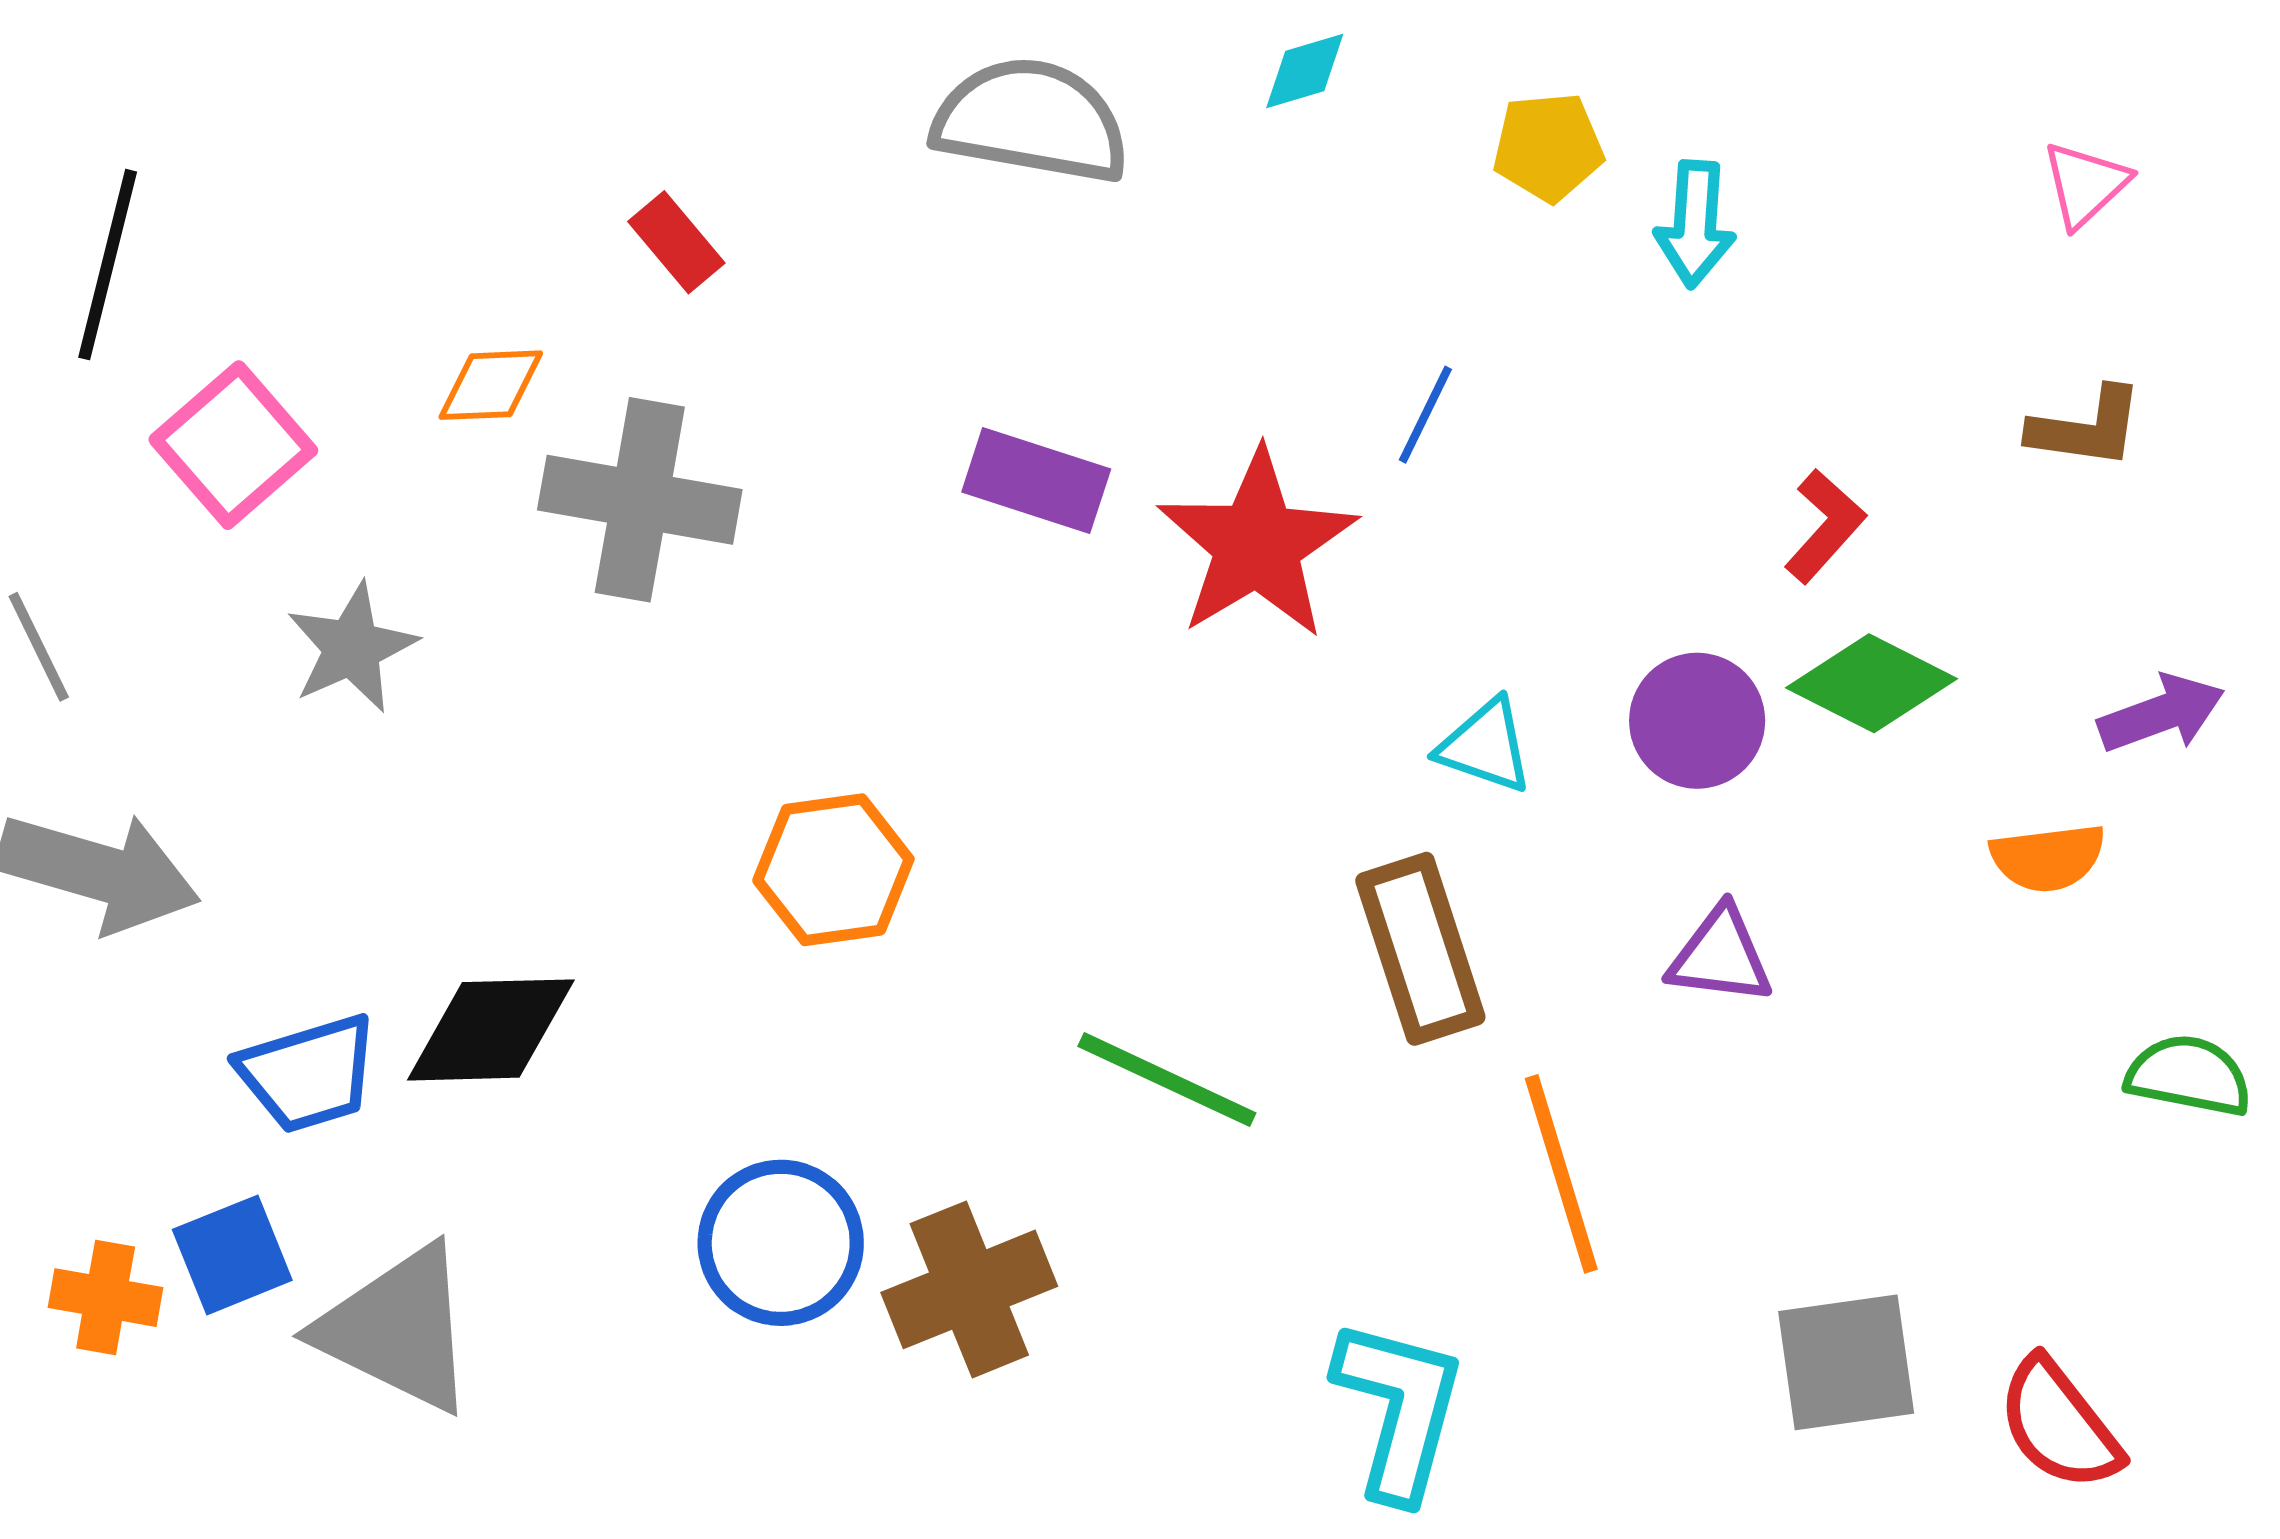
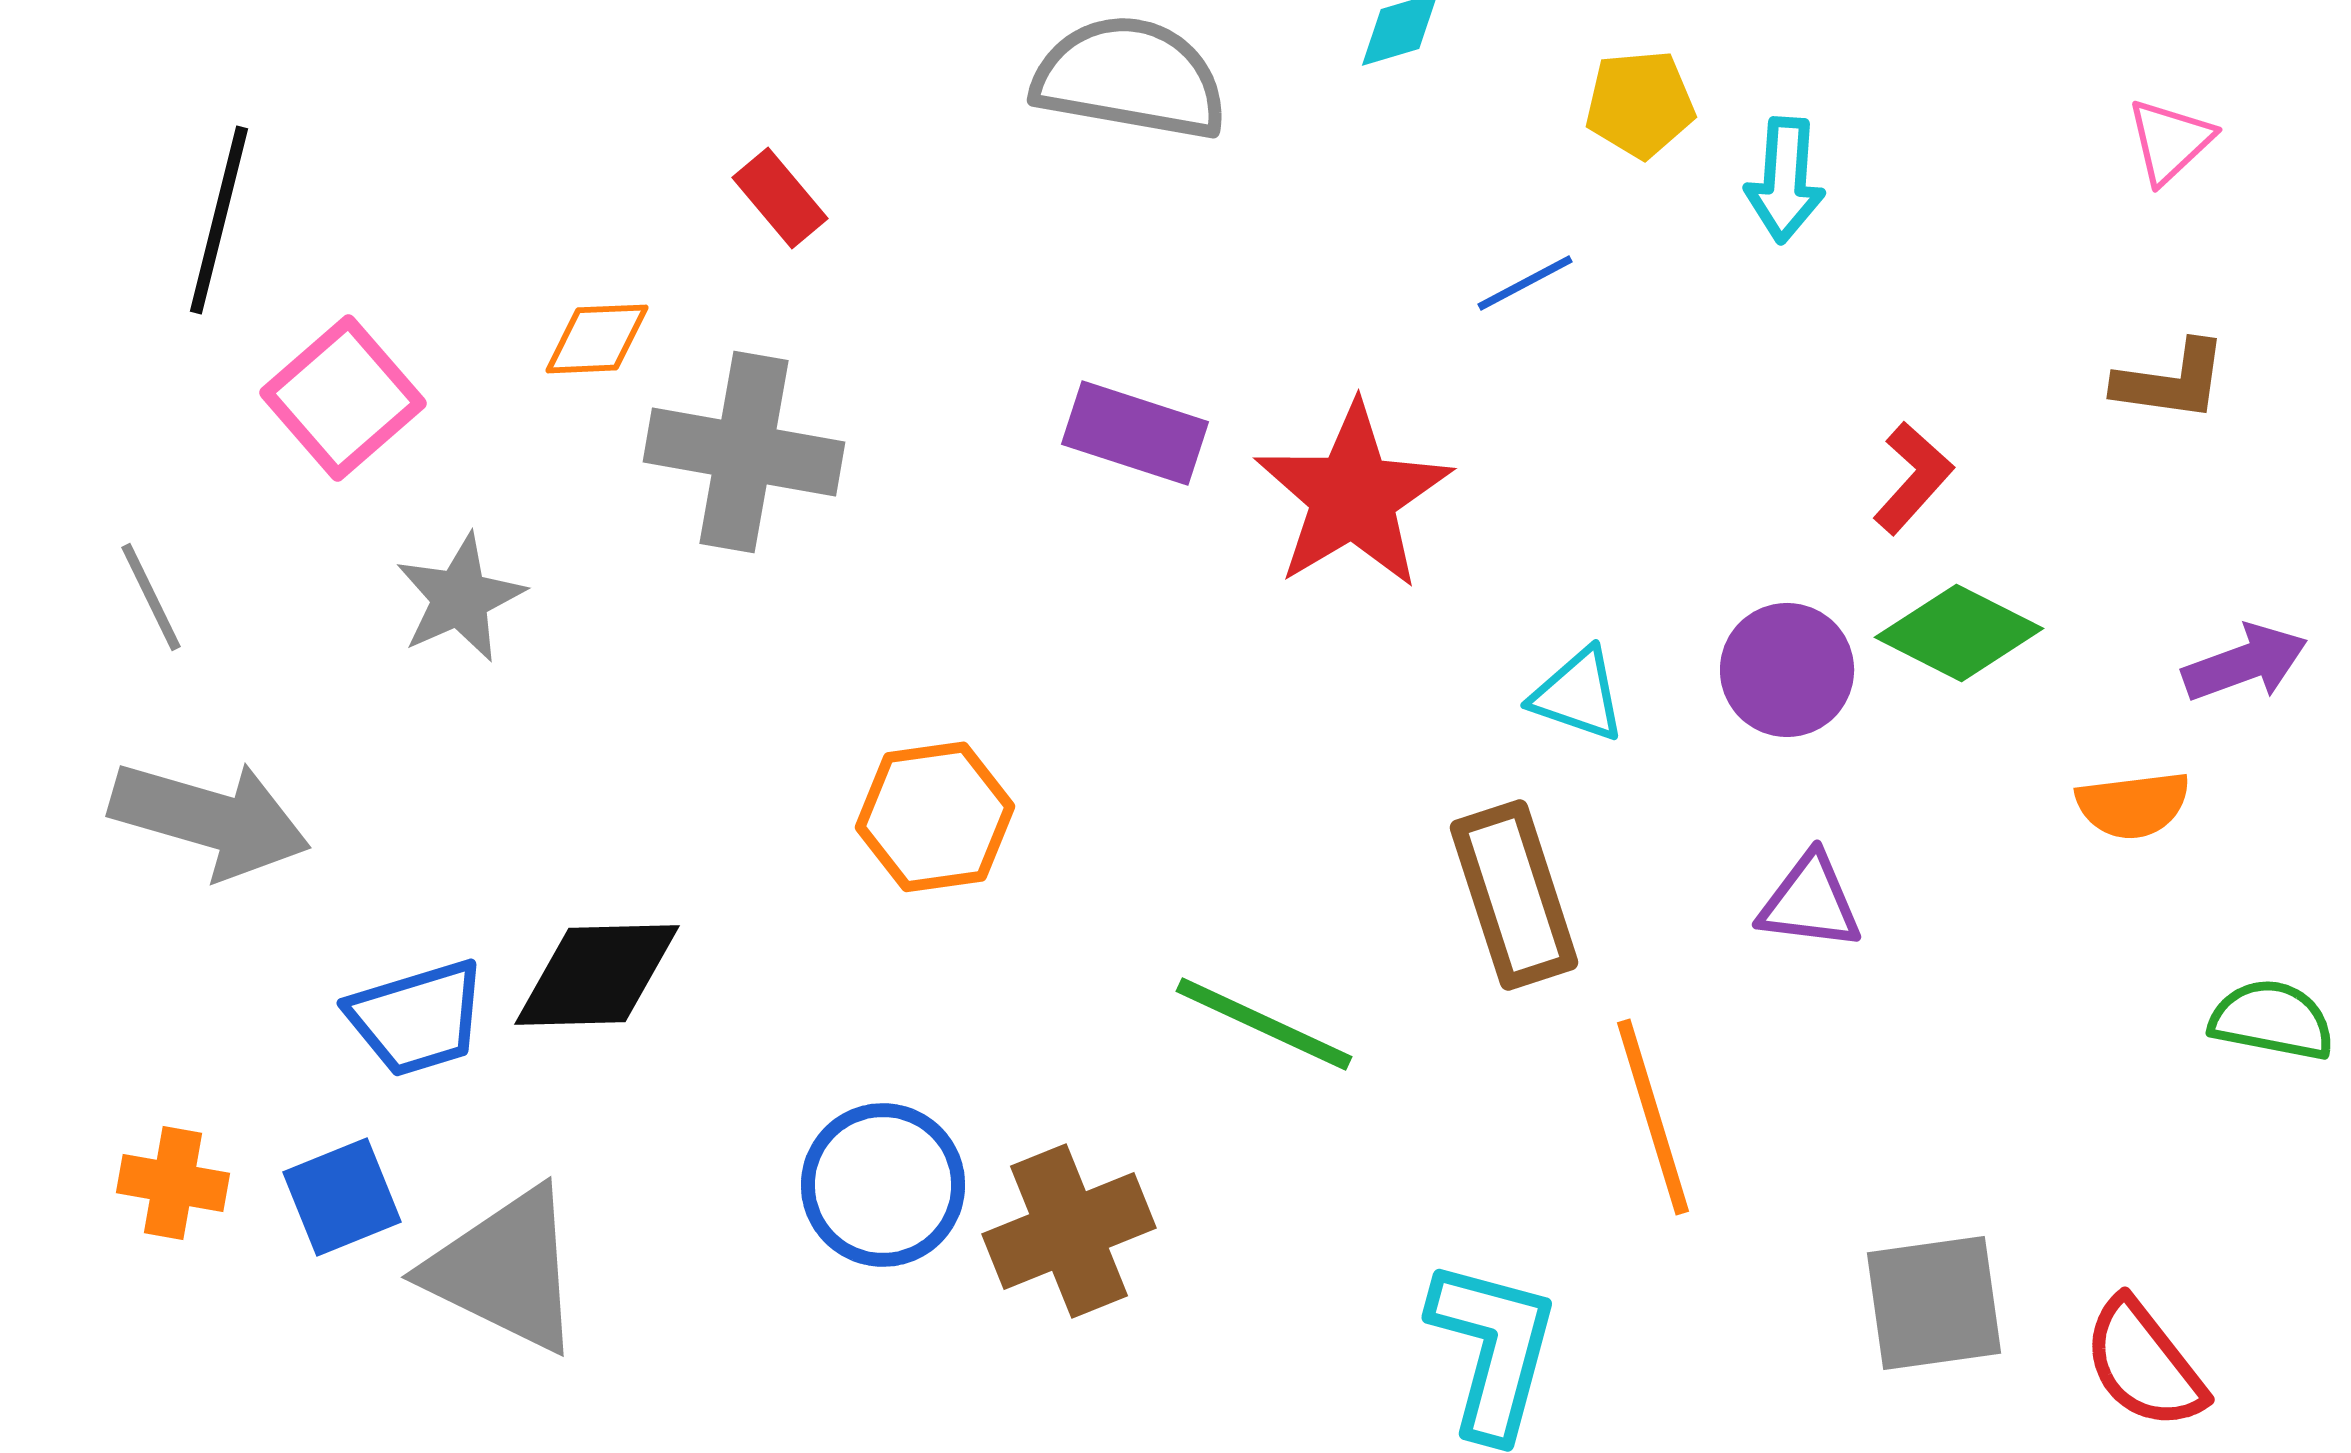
blue line: (1425, 415) -> (1525, 283), moved, turned 36
orange cross: (106, 1298) -> (173, 1183), moved

